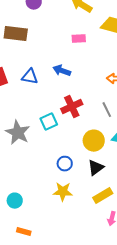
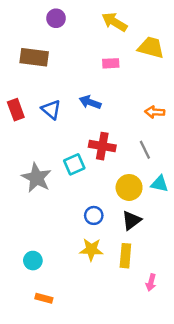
blue triangle: (30, 77) -> (51, 110), turned 30
red cross: (72, 107) -> (102, 146), turned 35
yellow rectangle: (103, 196) -> (125, 256), moved, turned -54

